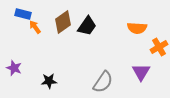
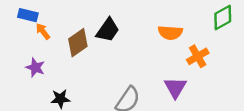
brown diamond: (63, 22) -> (78, 43), moved
purple star: (14, 68) -> (35, 68), moved

